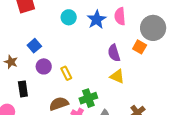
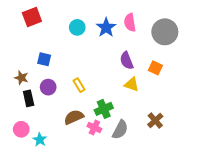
blue square: (34, 46) -> (44, 59), turned -32
orange square: (140, 47) -> (155, 68), moved
purple circle: (44, 66) -> (48, 87), moved
black rectangle: (23, 89) -> (29, 98), moved

